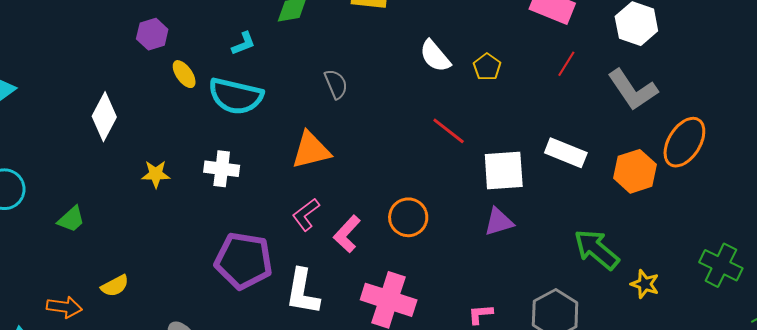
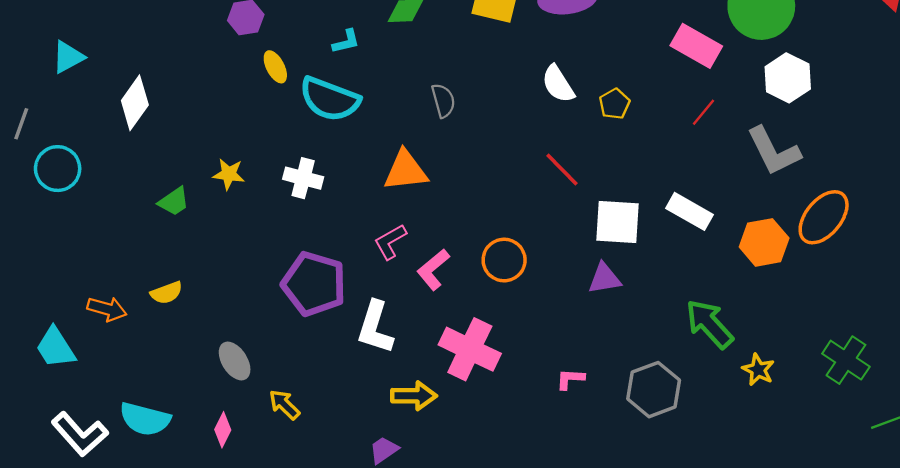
white diamond: (104, 117) -> (135, 103), moved
green trapezoid: (71, 219) -> (174, 202), moved

